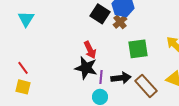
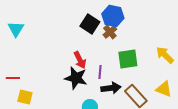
red line: (23, 68) -> (13, 78), turned -56
purple line: (101, 77) -> (100, 72), moved
yellow square: (23, 87) -> (25, 97), moved

